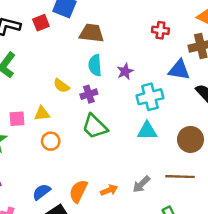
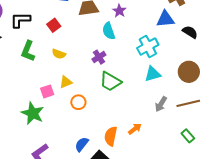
red square: (41, 23) -> (54, 25), moved
cyan semicircle: (95, 65) -> (109, 31), moved
purple star: (125, 71) -> (119, 11), moved
yellow semicircle: (61, 86) -> (59, 54), moved
gray arrow: (141, 184) -> (161, 104), moved

